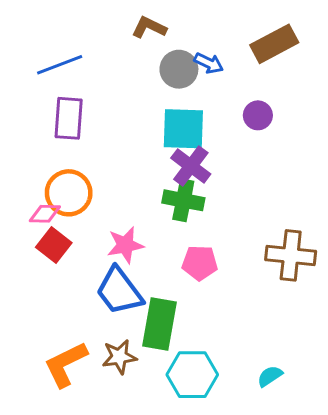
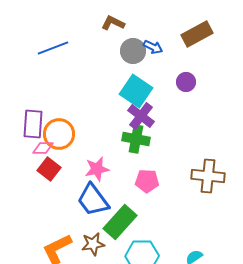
purple rectangle: (69, 118) -> (33, 124), moved
cyan square: (183, 129) -> (136, 91), turned 32
green rectangle: (160, 324) -> (120, 222), turned 32

